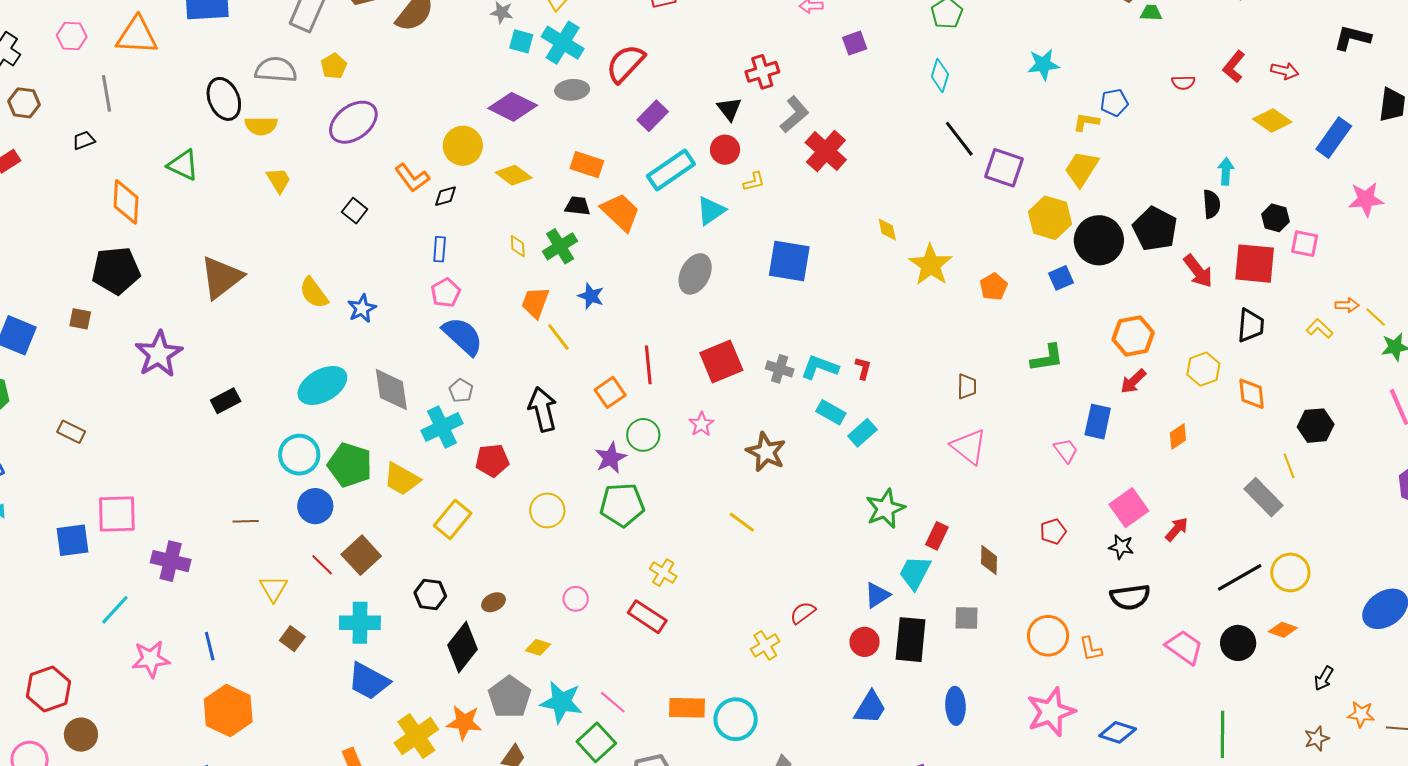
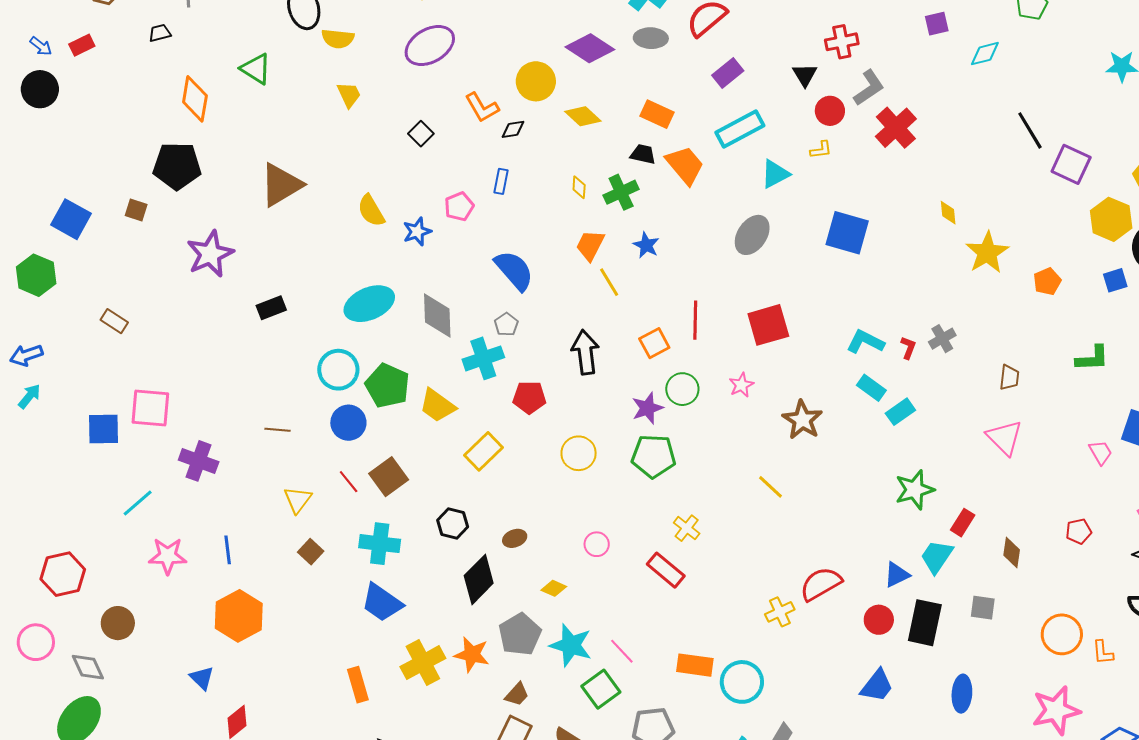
cyan diamond: (940, 75) -> (985, 54), moved, turned 52
red circle: (725, 150) -> (830, 111), moved
pink pentagon: (446, 293) -> (459, 206), moved
gray cross: (780, 369) -> (942, 339), moved, turned 36
red semicircle: (803, 613) -> (821, 584), size x1.6
brown circle: (81, 735) -> (118, 623), moved

